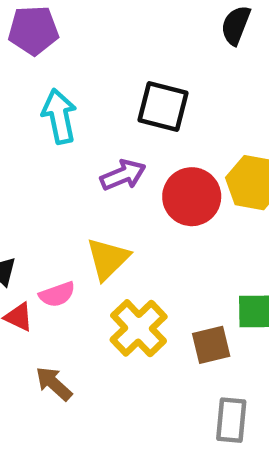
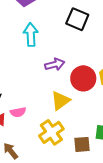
black square: (163, 107) -> (77, 19), moved
yellow triangle: (108, 259) -> (60, 101), moved

